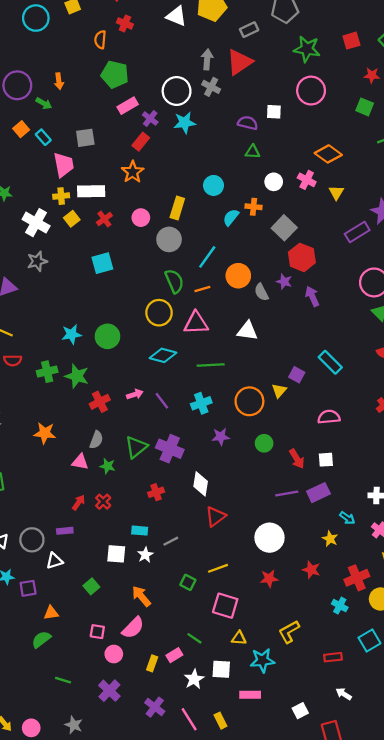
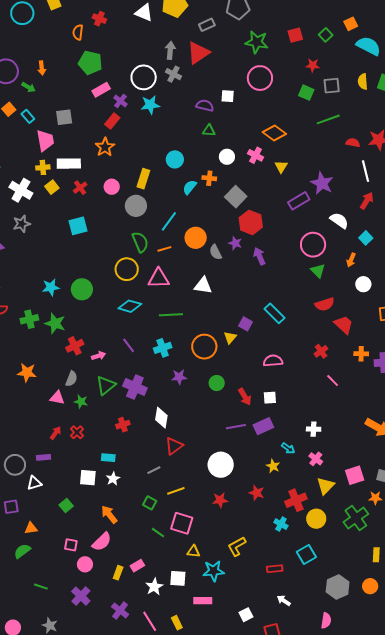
pink arrow: (135, 394) -> (98, 356), moved
gray line: (171, 541) -> (154, 470), moved
green line: (194, 638) -> (158, 533), moved

